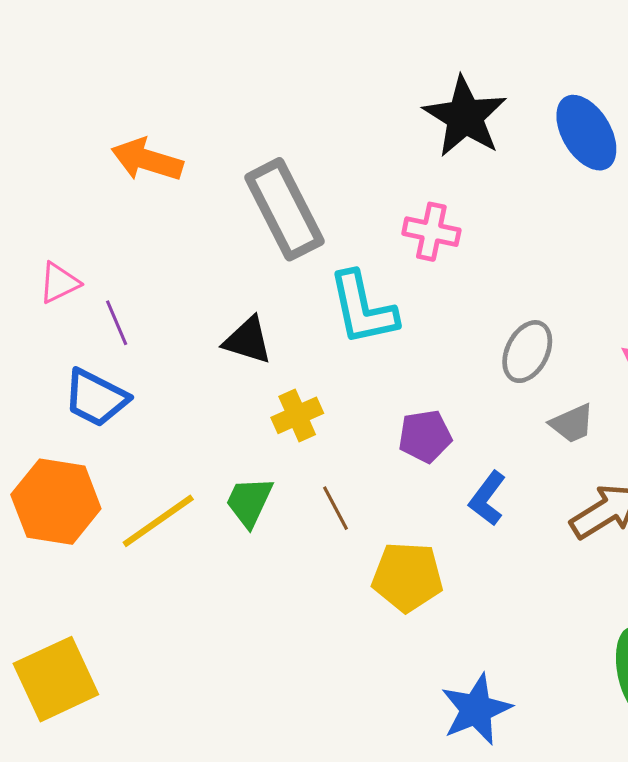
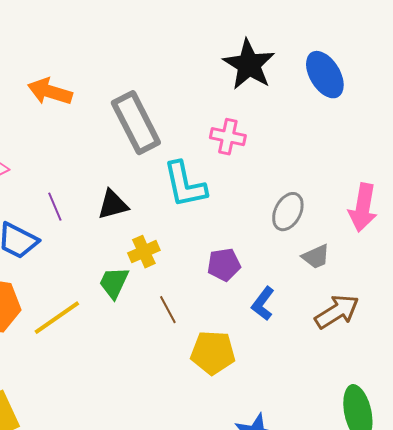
purple line: (117, 323) -> (55, 207), moved
black triangle: (248, 340) -> (113, 205), turned -32
green trapezoid: (249, 502) -> (114, 283), moved

